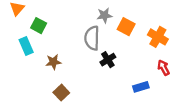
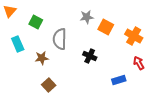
green square: (39, 26) -> (36, 22), moved
gray semicircle: (92, 38) -> (60, 39), moved
black cross: (108, 60) -> (90, 56), turned -32

